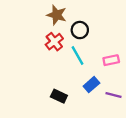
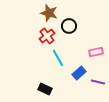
cyan line: (77, 56) -> (58, 58), moved
black rectangle: (59, 96) -> (45, 89), moved

